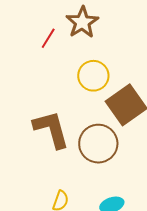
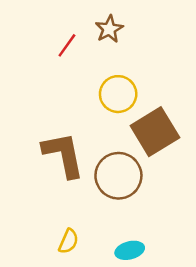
brown star: (82, 22) -> (109, 29), size x0.7

